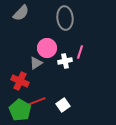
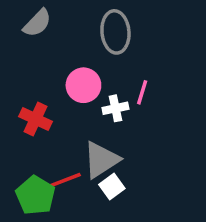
gray triangle: (36, 63) -> (101, 160), moved, size x1.6
red cross: (20, 81) -> (35, 119), moved

